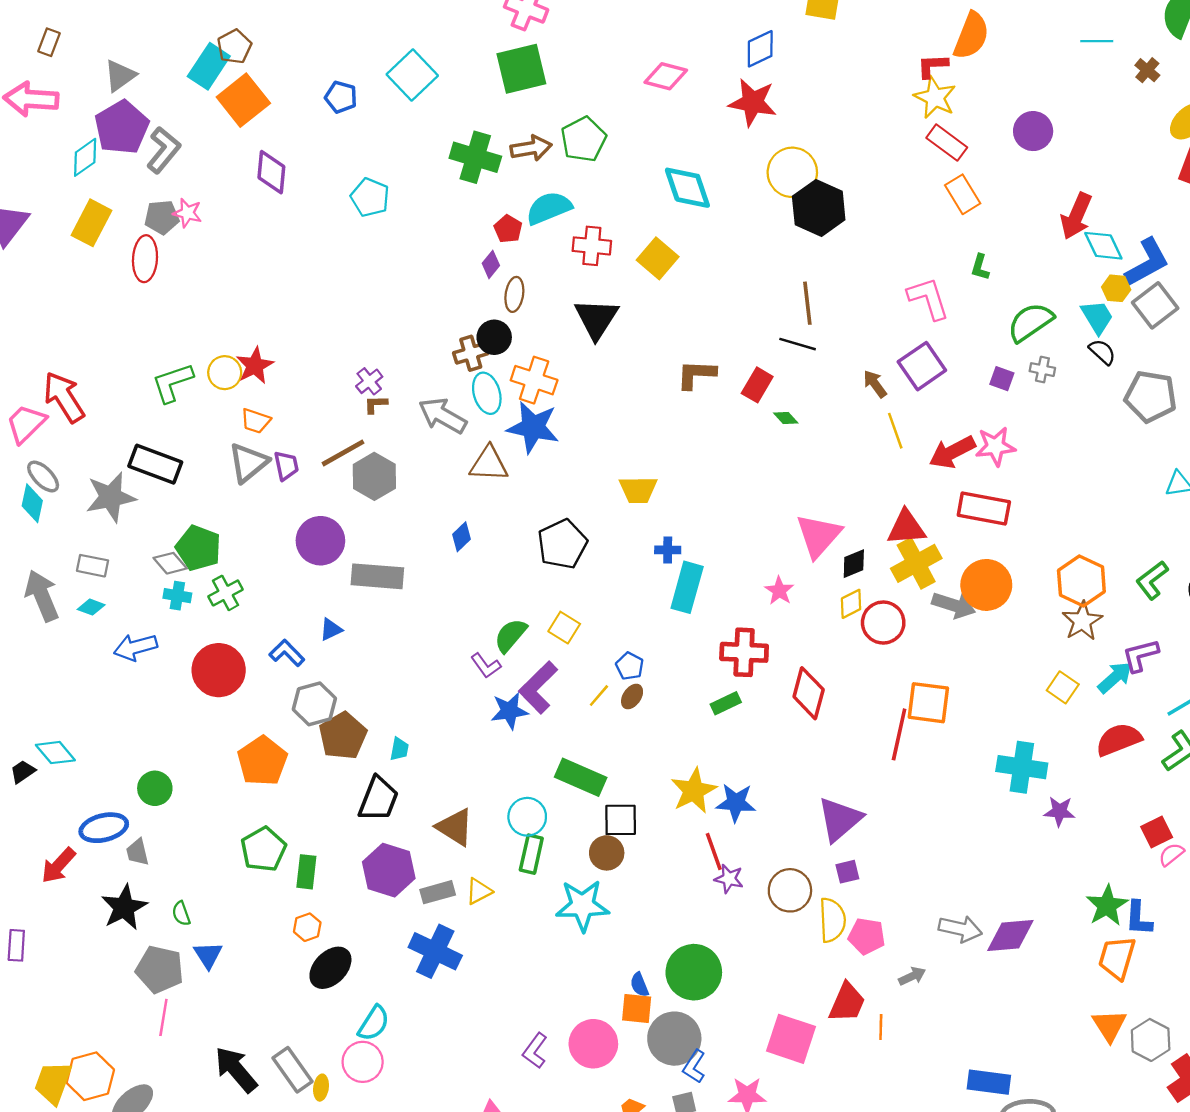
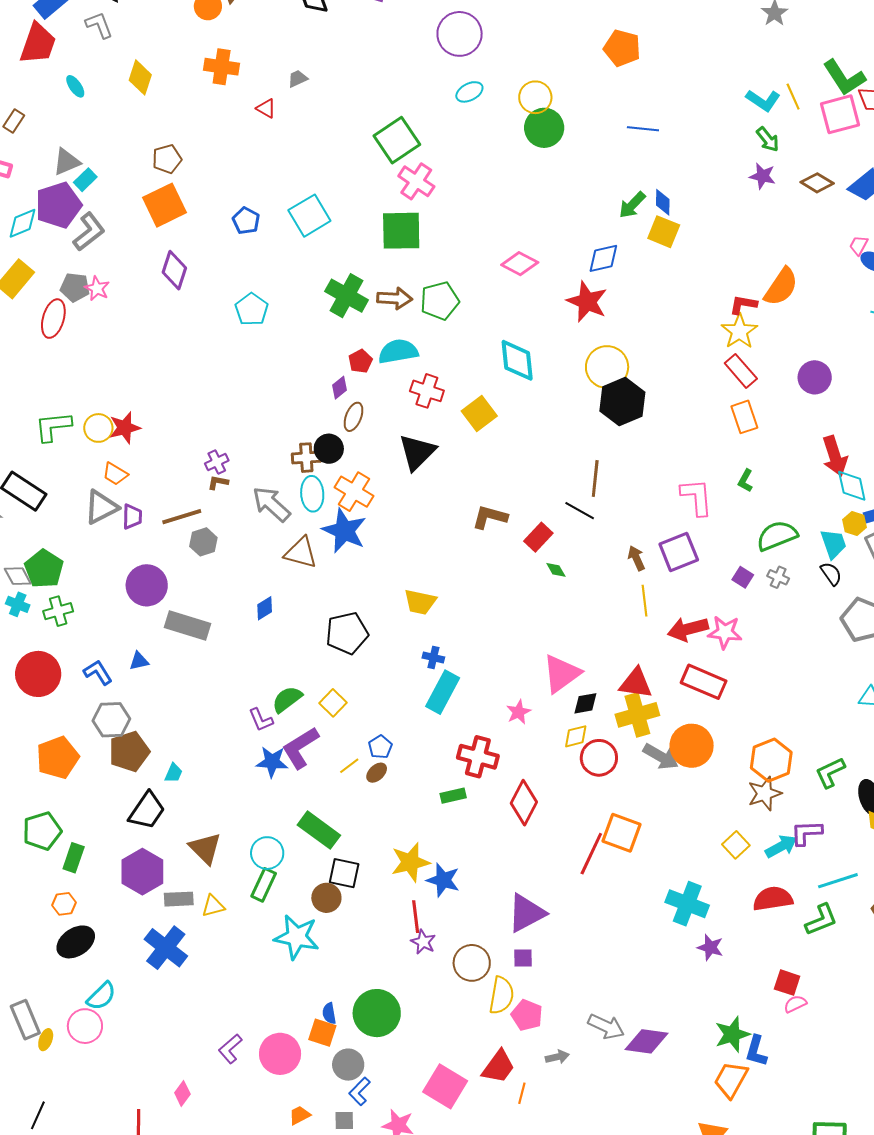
cyan rectangle: (209, 66) -> (85, 180), moved, size x0.6
red arrow: (1076, 216) -> (835, 456), turned -54
gray hexagon: (374, 476) -> (203, 542), size x0.7
red square: (1157, 832) -> (787, 983), turned 32
gray circle: (674, 1039) -> (348, 1065), size x0.7

